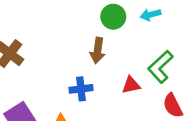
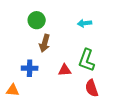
green circle: (113, 17) -> (37, 20), moved
green L-shape: (160, 67) -> (87, 60), turned -35

